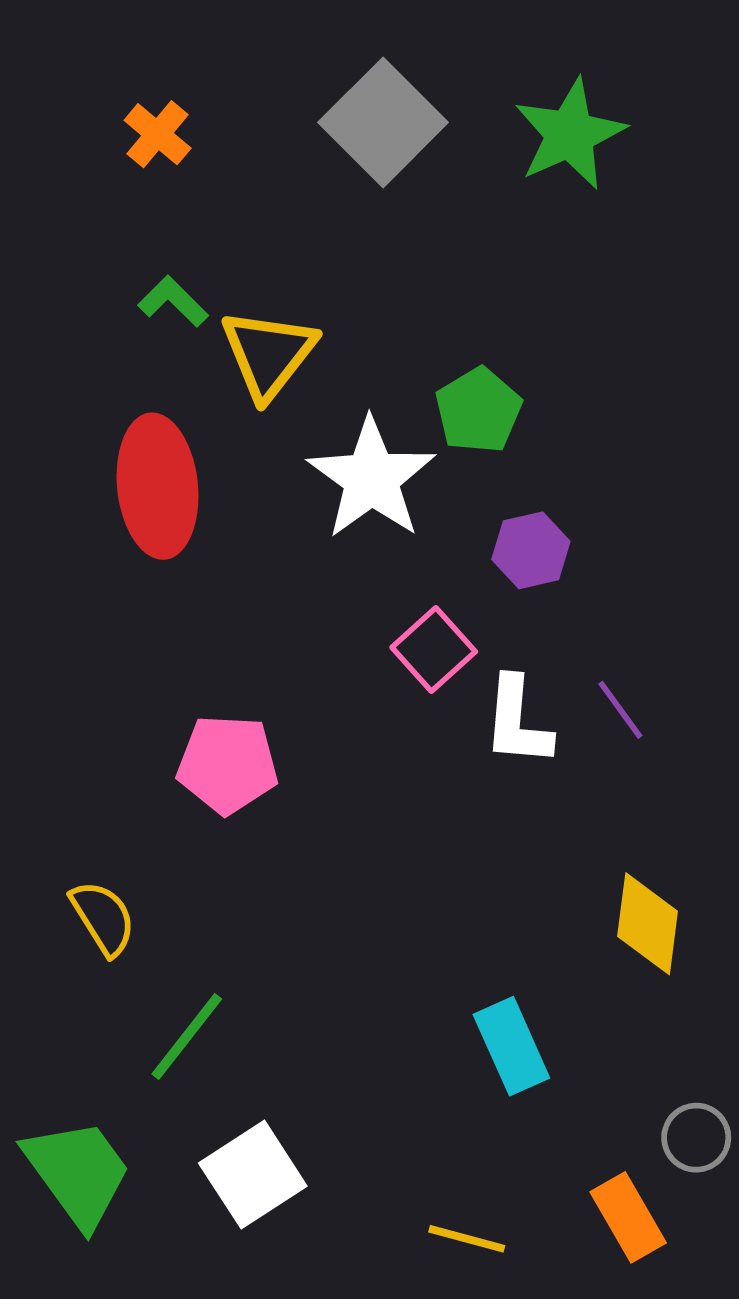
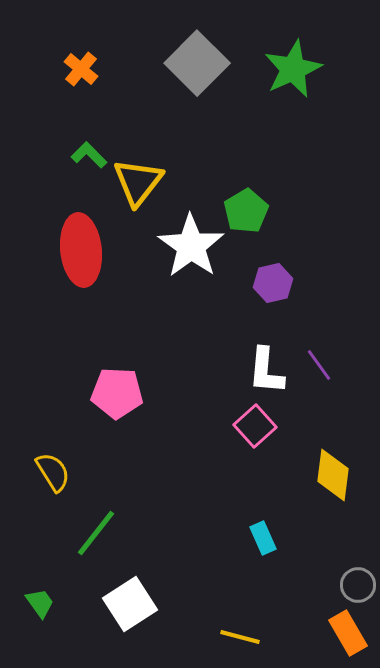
pink square: (434, 650) -> (255, 426), moved
cyan rectangle: (511, 1046) -> (263, 538), size x0.7
green trapezoid: (78, 1173) -> (40, 603), size x0.5
orange rectangle: (628, 1217) -> (348, 633), moved

